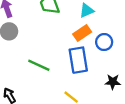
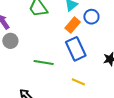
blue circle: (104, 42) -> (91, 17), moved

